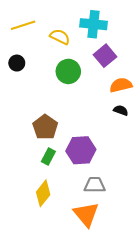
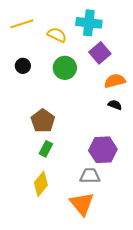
black circle: (17, 63) -> (23, 66), moved
purple hexagon: (81, 150) -> (103, 150), moved

